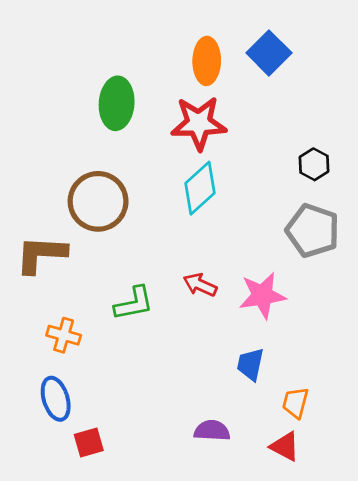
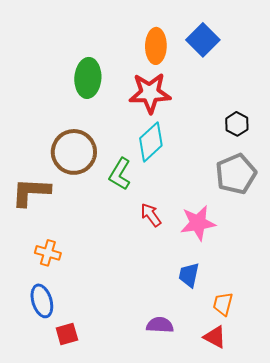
gray pentagon: (313, 231) -> (236, 174), turned 30
red arrow: (200, 285) -> (151, 215), turned 30
green L-shape: (134, 303) -> (120, 174), moved, turned 132

